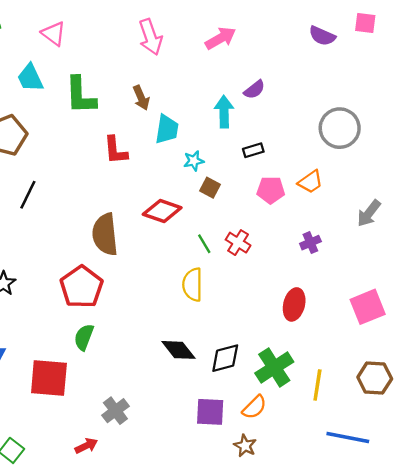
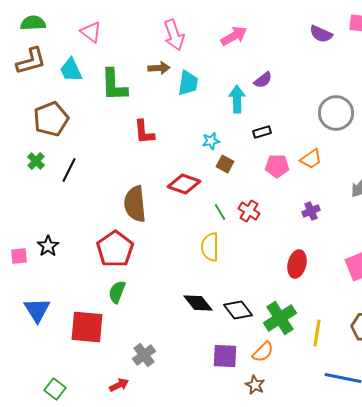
brown arrow: (141, 98) -> (159, 68), moved, turned -70
cyan trapezoid: (167, 129) -> (188, 83), moved
black diamond: (225, 358) -> (238, 310), turned 68

